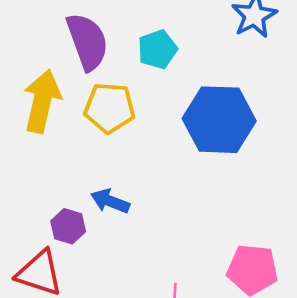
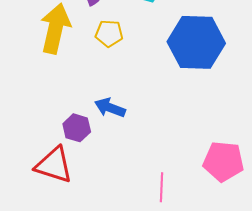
yellow pentagon: (110, 108) -> (109, 33), size x0.7

